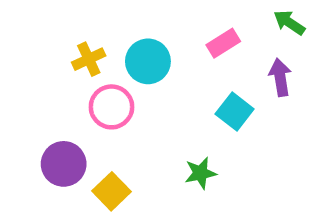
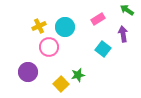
green star: (200, 173) -> (78, 75), moved
yellow square: (111, 191) -> (61, 84), moved

